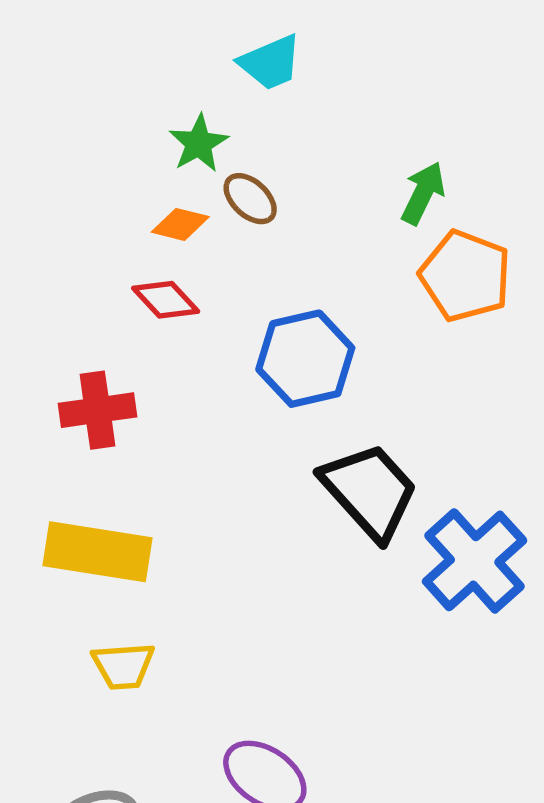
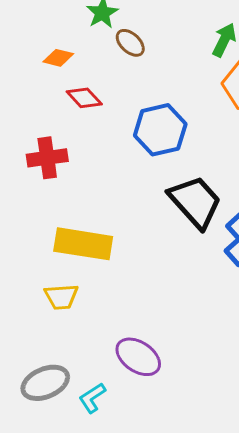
orange diamond: (180, 224) -> (58, 58), moved
yellow rectangle: (97, 552) -> (83, 244), moved

